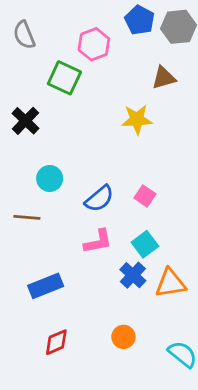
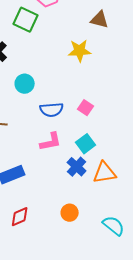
brown triangle: (164, 78) -> (100, 20), turned 30
cyan circle: (50, 178) -> (25, 84), moved
blue semicircle: (99, 199) -> (52, 110), turned 35

